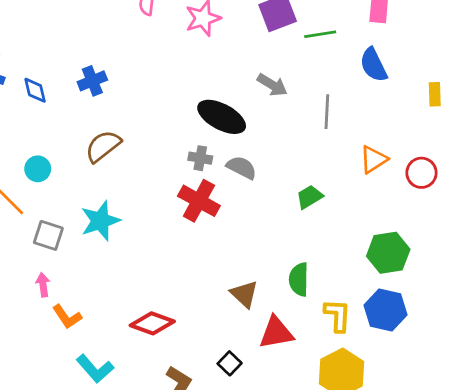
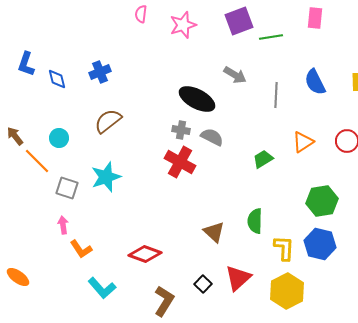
blue semicircle: (373, 65) -> (315, 82), moved
orange triangle: (373, 159) -> (303, 142), moved
red triangle: (276, 333) -> (238, 278), moved, turned -32

